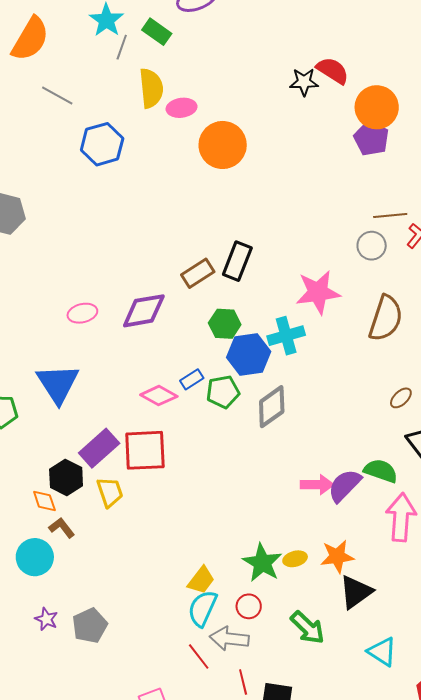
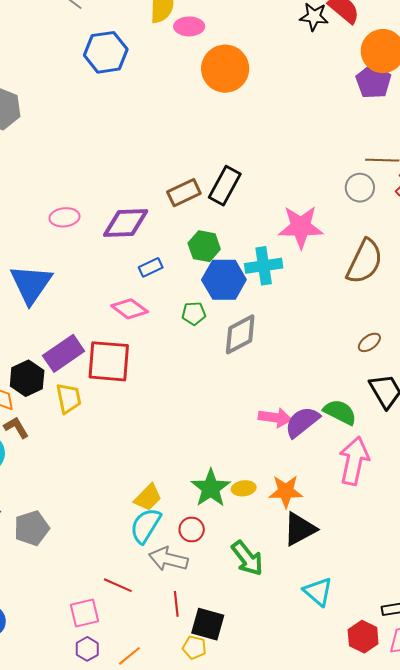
blue rectangle: (192, 379) -> (151, 267), moved
green pentagon: (223, 392) -> (194, 313), size x0.7
red line: (199, 657) -> (118, 585), moved, turned -36

